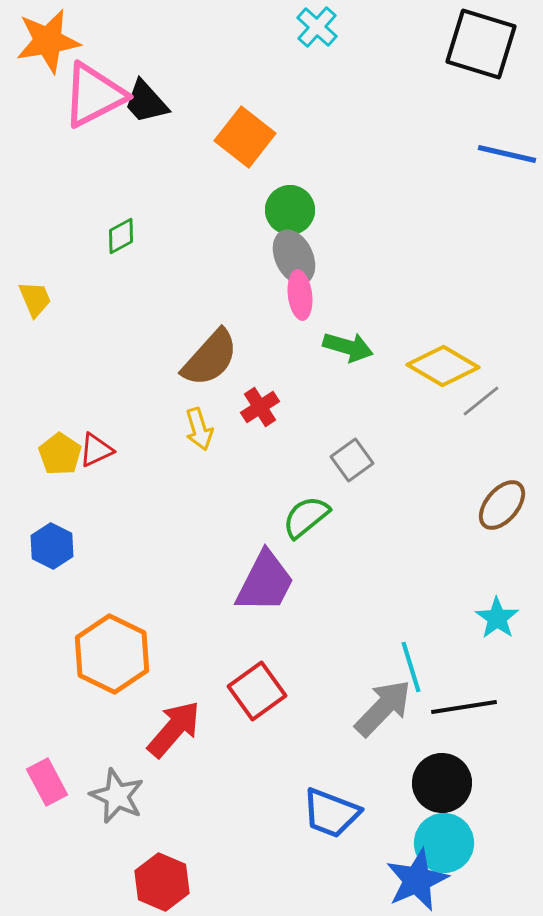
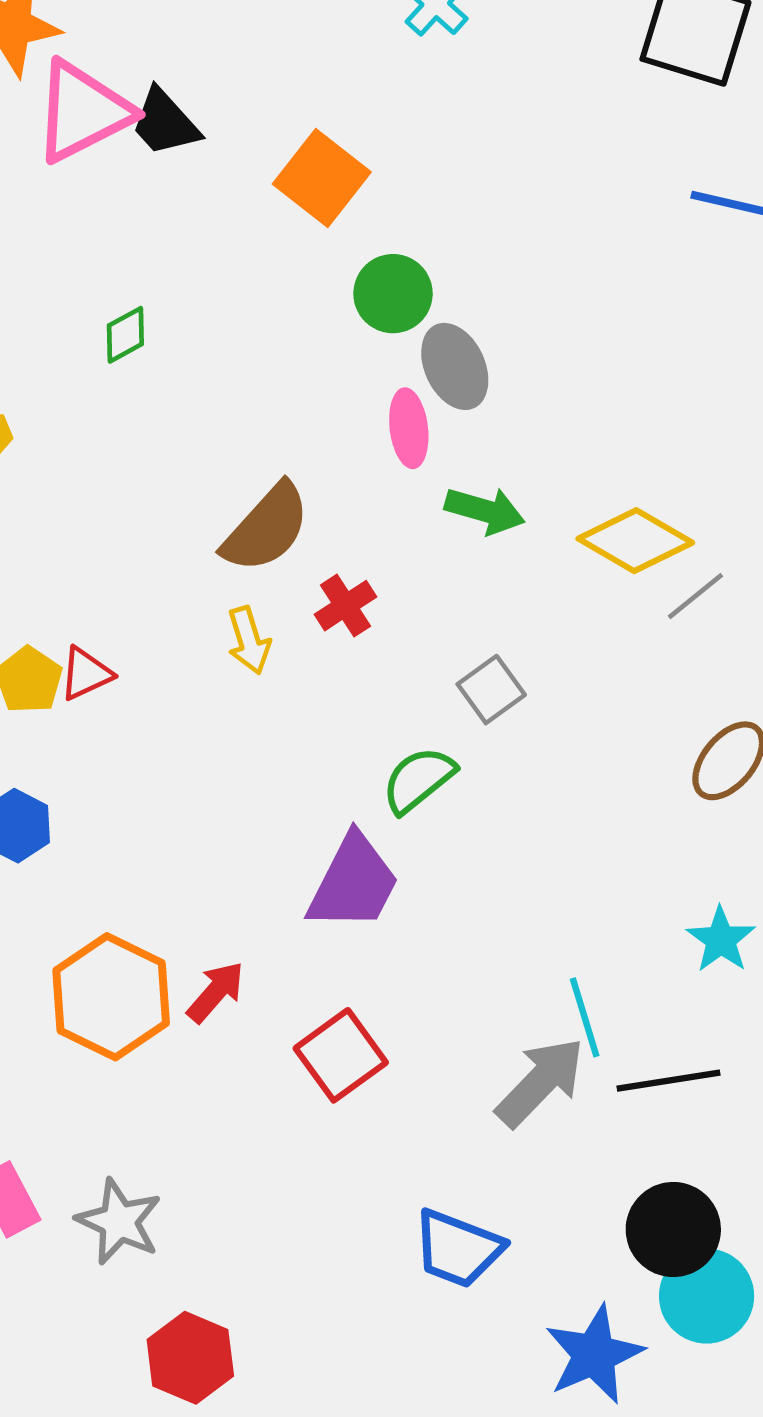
gray ellipse: (294, 257) -> (455, 366), moved
red arrow: (174, 729) -> (216, 992), moved, size x0.7
black circle: (442, 783) -> (673, 1230), moved
cyan circle: (444, 843) -> (707, 1296), moved

